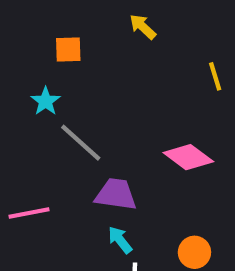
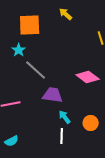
orange square: (68, 50) -> (30, 25), size x1.6
cyan arrow: (120, 240) -> (65, 117), moved

